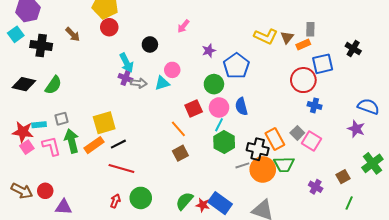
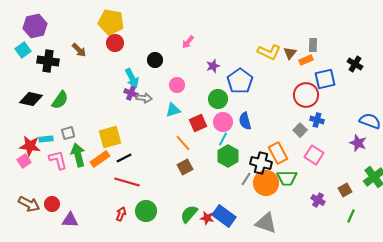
cyan triangle: (162, 83) -> (173, 110), moved
gray square: (297, 133) -> (300, 130), moved
pink square: (27, 147) -> (24, 161), moved
gray line: (242, 165) -> (246, 179), turned -40

